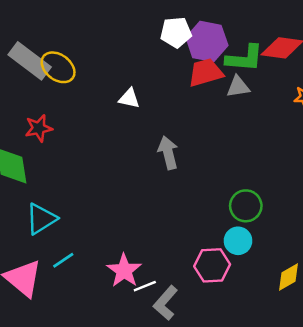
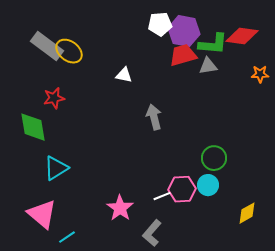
cyan line: (63, 260) -> (67, 237), moved
pink hexagon: (212, 265) -> (182, 189), moved
white line: (145, 286) -> (162, 196), moved

